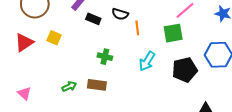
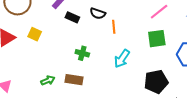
green square: (173, 33) -> (157, 39), moved
black pentagon: (185, 70) -> (156, 82), moved

